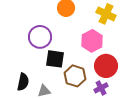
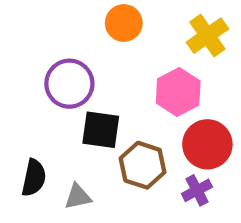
yellow cross: (106, 14) -> (207, 36), turned 30

